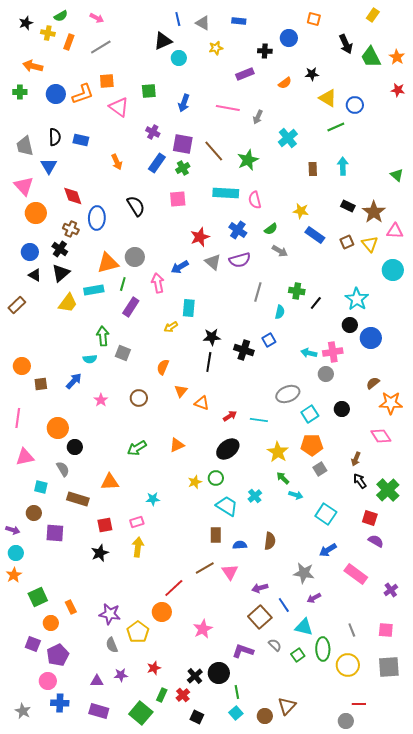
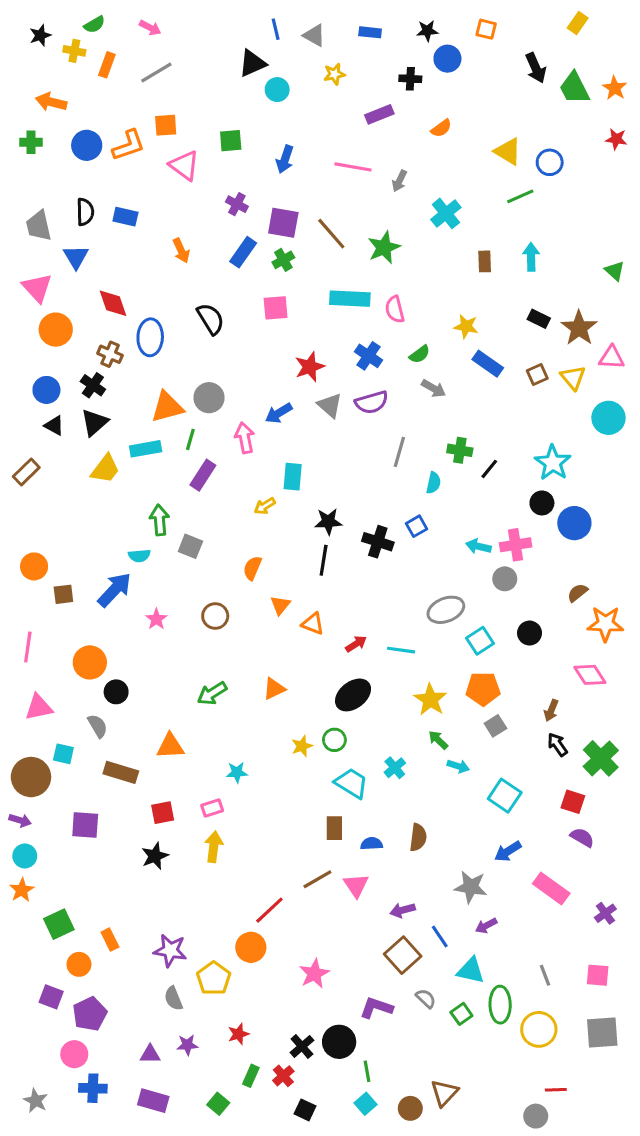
black star: (312, 74) -> (427, 31), moved
blue arrow: (74, 381) -> (115, 590), size x1.4
brown circle: (34, 513) -> (31, 777), moved, size x1.6
green square: (141, 713) -> (218, 1104), size x0.6

